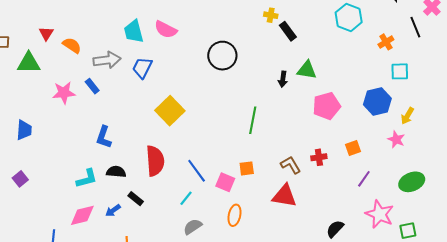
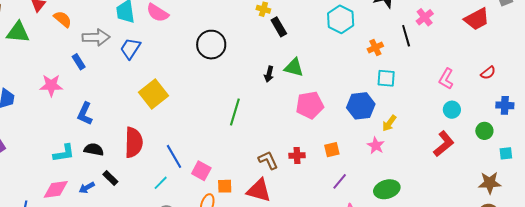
pink star: (64, 93) -> (51, 85), moved
orange square: (247, 168) -> (225, 186), moved

